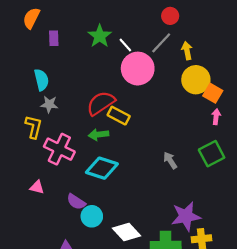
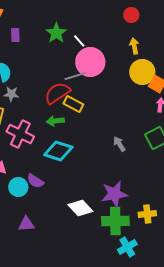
red circle: (170, 16) -> (131, 15), moved
gray line: (161, 43) -> (75, 76), moved, turned 30
cyan circle: (92, 216) -> (18, 187), moved
purple star: (186, 216) -> (114, 194), moved

